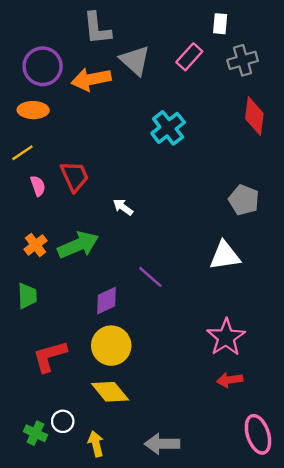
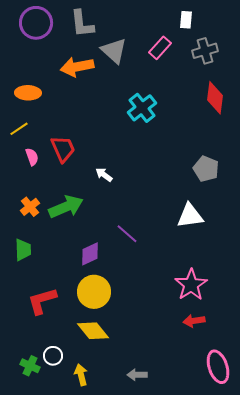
purple circle: (43, 66) -> (36, 23), moved
gray arrow: (162, 444) -> (137, 375), size x0.7

